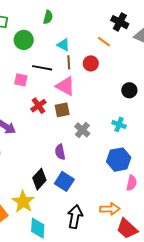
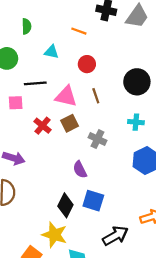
orange line: (104, 42) -> (79, 31), moved
brown line: (69, 62) -> (96, 96), moved
black circle: (129, 90) -> (137, 82), size x1.5
black arrow: (75, 217) -> (115, 236), turned 65

